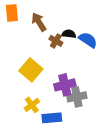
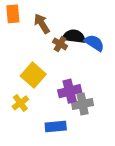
black semicircle: (69, 34) -> (74, 36), size x1.5
yellow cross: (32, 105) -> (20, 103), moved

